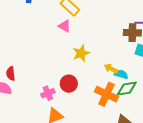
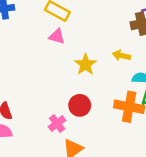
yellow arrow: (111, 69) -> (121, 55), moved

